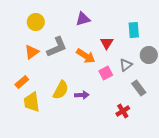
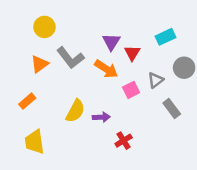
purple triangle: (83, 19) -> (111, 42), moved, turned -42
cyan rectangle: (134, 30) -> (166, 37), turned 70
gray L-shape: (57, 47) -> (70, 58), turned 75
yellow trapezoid: (32, 102) -> (35, 142), moved
red cross: (123, 111) -> (124, 141), moved

